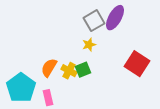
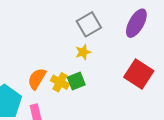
purple ellipse: (115, 18) -> (136, 23), moved

